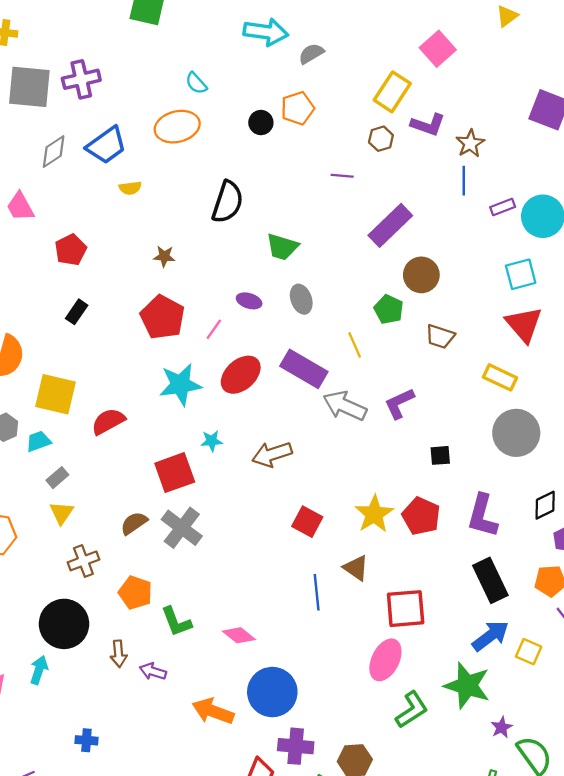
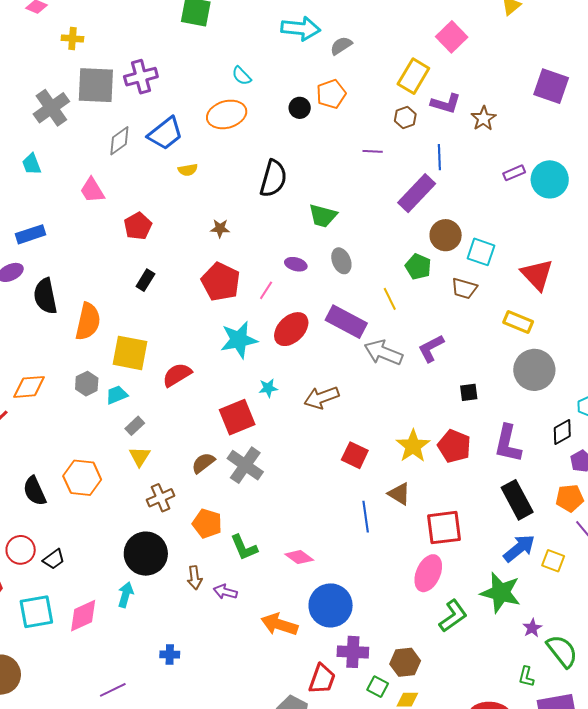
blue line: (464, 181) -> (439, 157), moved
cyan square: (521, 274) -> (481, 252), moved, turned 36

